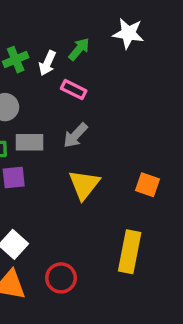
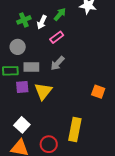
pink rectangle: (74, 90) -> (57, 37), turned -64
yellow triangle: (84, 185) -> (43, 91), moved
yellow rectangle: (130, 252) -> (75, 129), moved

